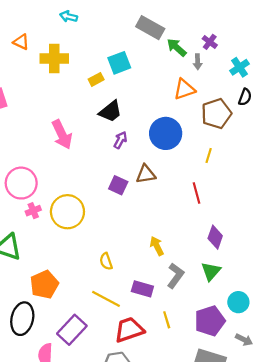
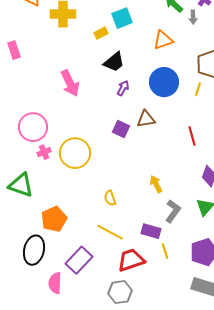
orange triangle: (184, 89) -> (163, 40), moved
yellow line: (209, 155) -> (198, 89), moved
purple rectangle: (142, 289) -> (151, 231), moved

